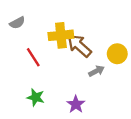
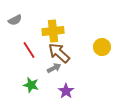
brown arrow: (79, 46) -> (59, 53), moved
gray arrow: (97, 71) -> (54, 68), moved

